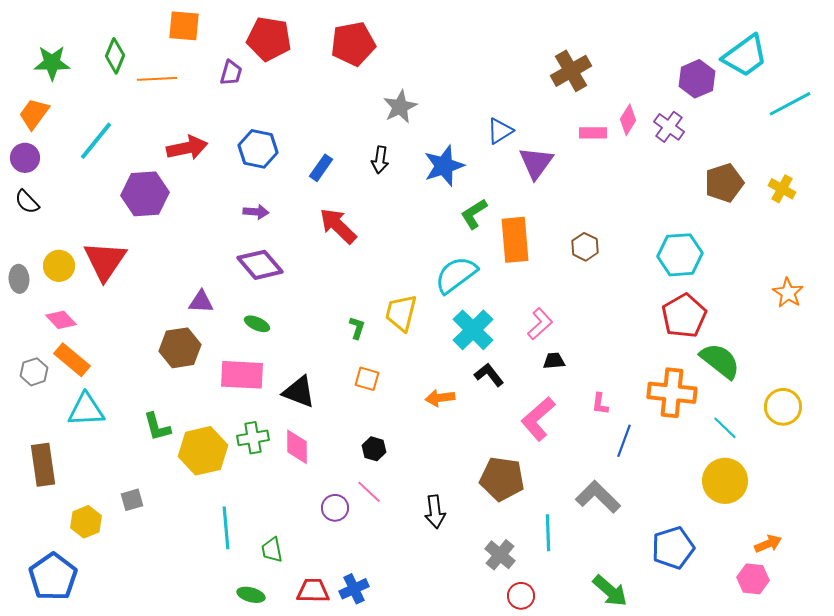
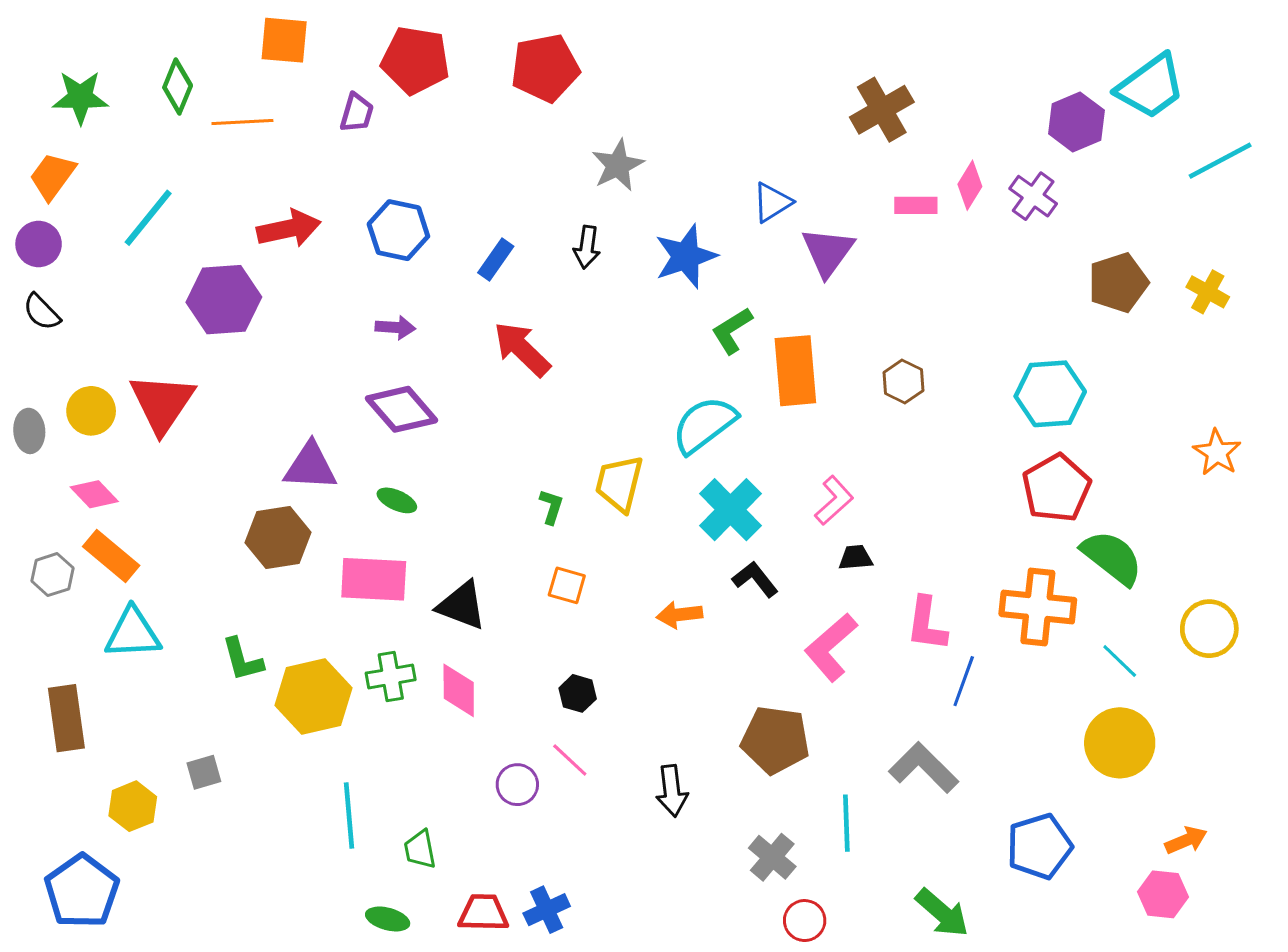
purple triangle: (201, 302) -> (310, 466), size x1.4
pink L-shape: (600, 404) -> (927, 624), size x1.6

